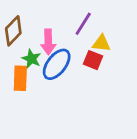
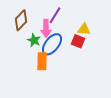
purple line: (83, 24) -> (55, 15), moved
orange rectangle: (20, 78) -> (42, 61), moved

